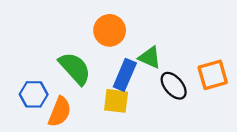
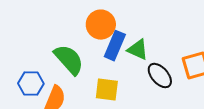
blue rectangle: (125, 75) -> (115, 46), moved

